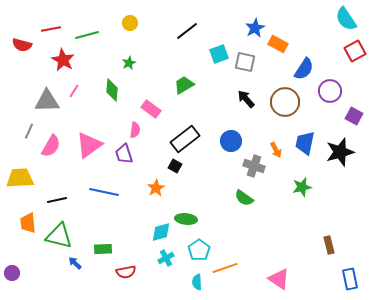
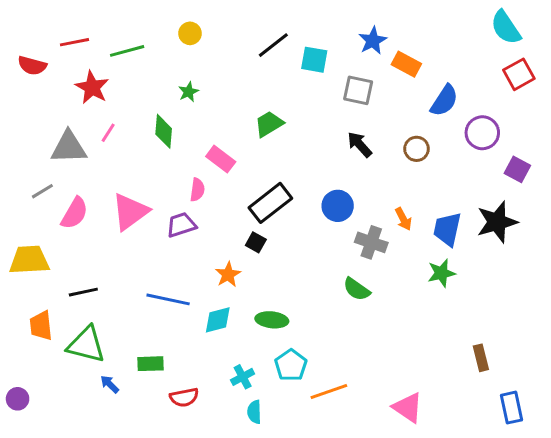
cyan square: (219, 54) -> (314, 60), moved, turned 30
brown circle: (285, 102) -> (417, 149), size x0.6
gray line: (29, 131) -> (42, 191), turned 35
blue trapezoid: (305, 143) -> (447, 229), moved
purple trapezoid: (124, 154) -> (181, 225), turned 90
blue line: (104, 192) -> (168, 299), moved
cyan diamond: (161, 232) -> (218, 320), moved
cyan semicircle: (197, 282) -> (254, 412), moved

